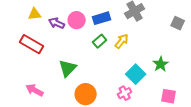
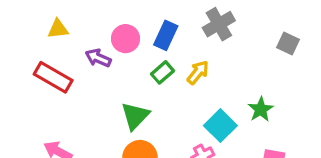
blue rectangle: (102, 18) -> (166, 35), turned -48
purple arrow: (57, 23) -> (98, 58), moved
green triangle: (68, 68) -> (135, 116), moved

